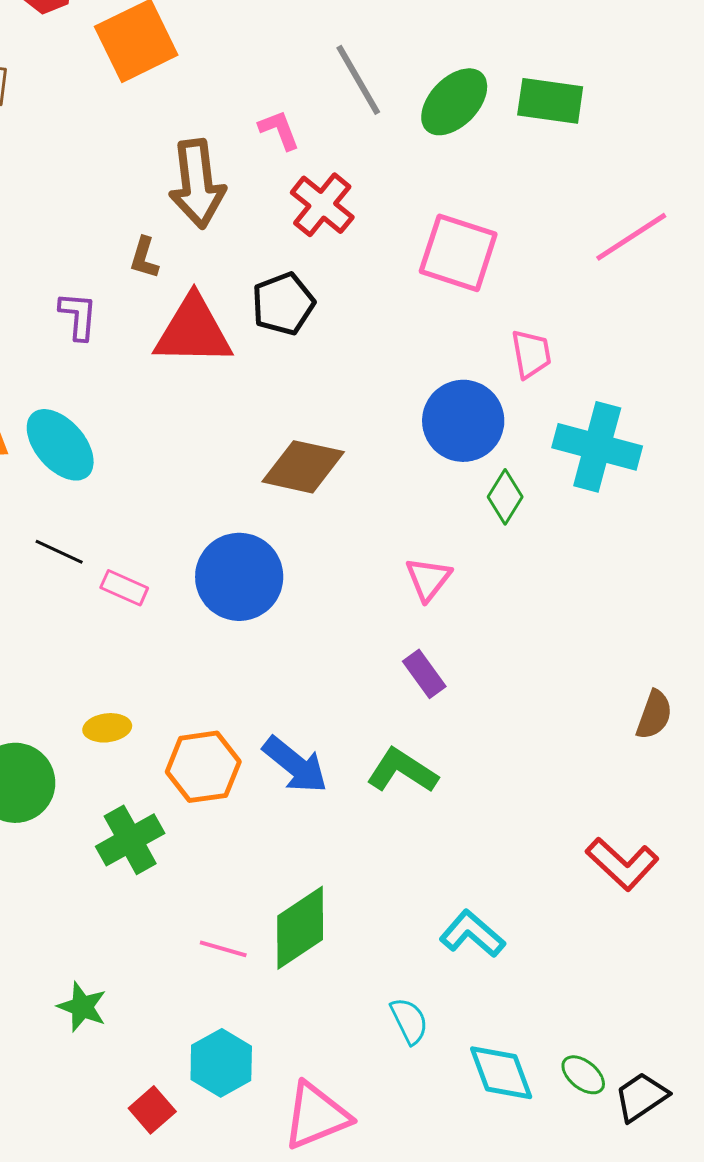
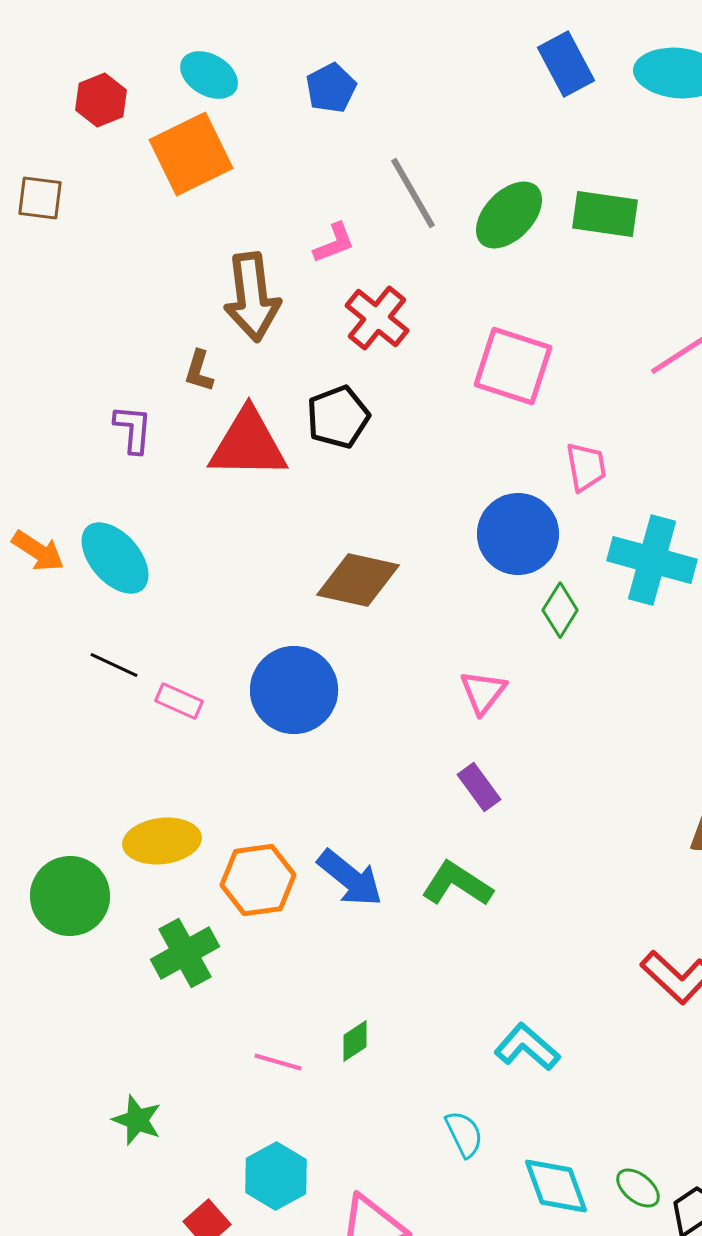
pink L-shape: (279, 130) -> (334, 243), turned 90
yellow ellipse: (107, 728) -> (162, 841), size x1.6
green diamond: (300, 928) -> (355, 1041), size x0.5

